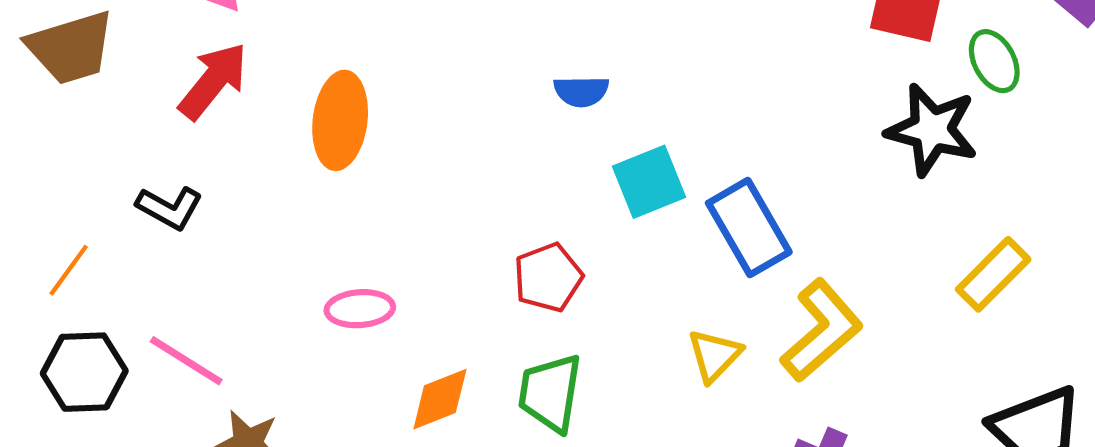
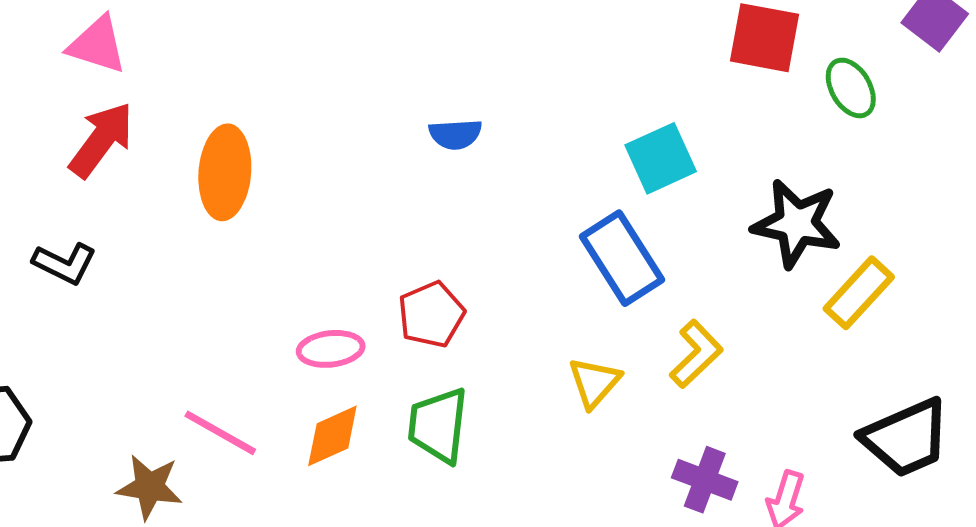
black star: (932, 130) -> (797, 223), moved
cyan square: (649, 182) -> (661, 158), moved
pink ellipse: (360, 309) -> (331, 349), moved
yellow L-shape: (822, 330) -> (696, 354), size x0.7
pink line: (186, 361) -> (220, 433), moved

